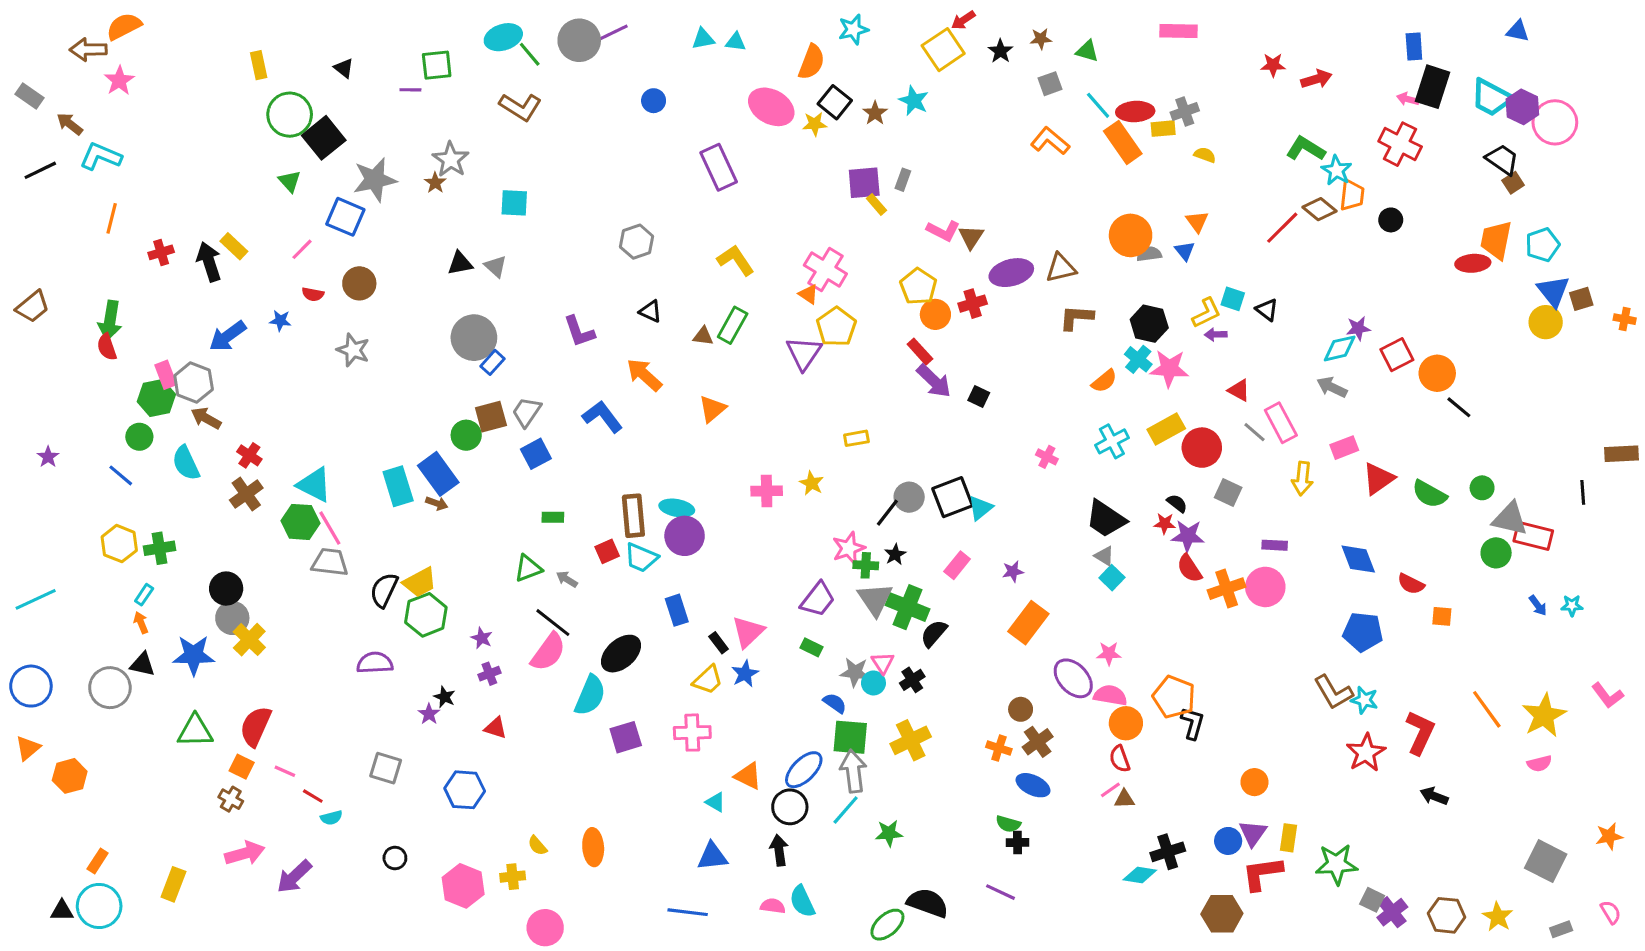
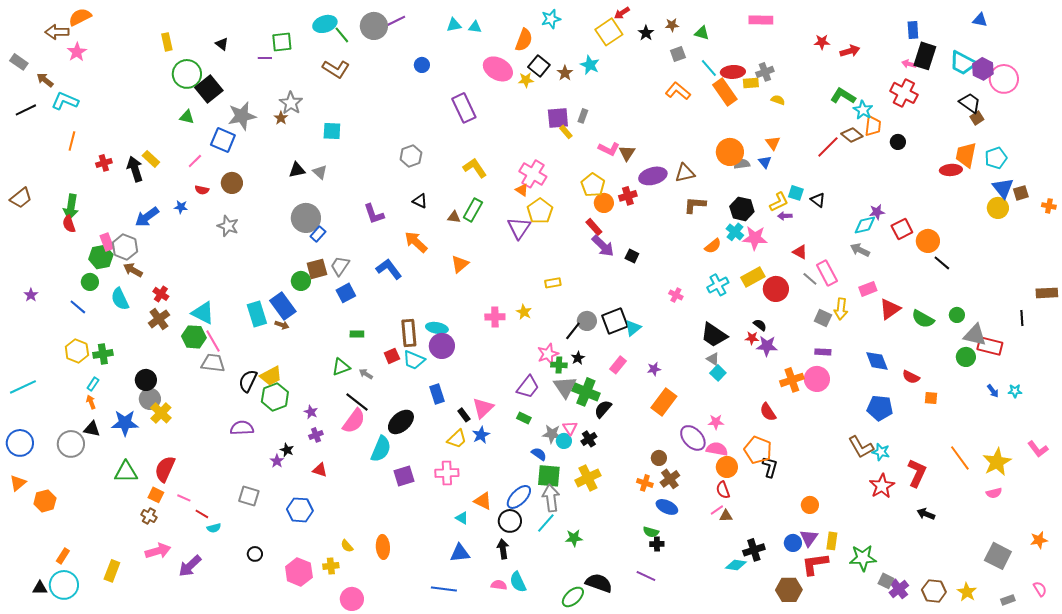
green triangle: (290, 181) -> (187, 117), turned -35
gray square: (1228, 492) -> (823, 318), moved
red semicircle: (1189, 568) -> (768, 412), moved

